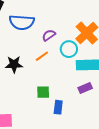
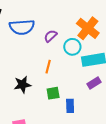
orange line: (42, 56) -> (48, 67), moved, turned -32
black star: (14, 64) -> (22, 85), moved

